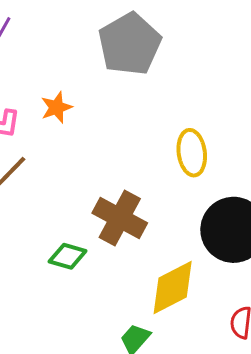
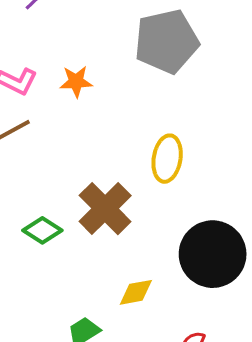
yellow ellipse: (192, 153) -> (167, 159), moved
yellow diamond: (173, 287) -> (136, 292), size x0.6

